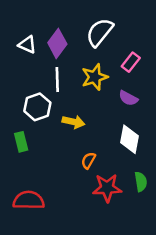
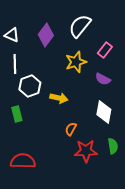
white triangle: (27, 45) -> (12, 35), moved
white line: (57, 80) -> (15, 64), moved

